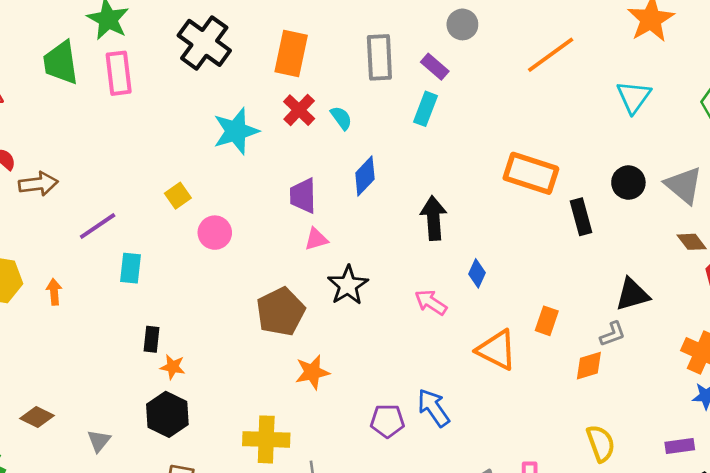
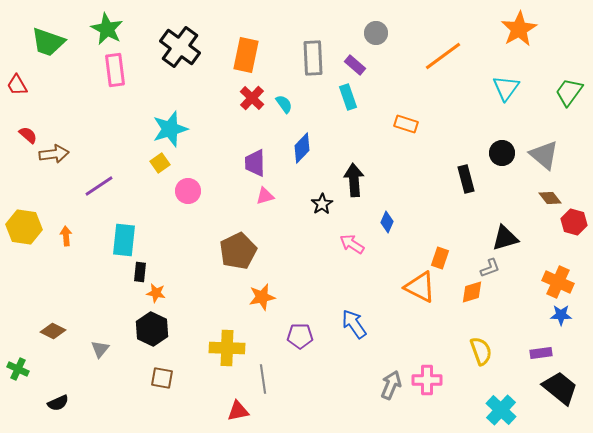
green trapezoid: (61, 63) -> (48, 42), moved, turned -63
cyan rectangle: (426, 109) -> (348, 97), turned -40
cyan star: (236, 131) -> (170, 129), moved
orange rectangle: (531, 173) -> (406, 124), moved, size x0.6
cyan rectangle: (130, 268) -> (124, 240), moved, size x1.4
black star: (348, 285) -> (322, 204), moved, size x0.7
orange triangle: (497, 350) -> (420, 287), moved
purple pentagon: (387, 421) -> (300, 336), moved

